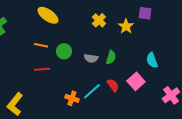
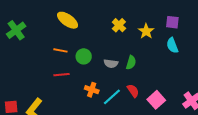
purple square: (145, 13) -> (172, 22), moved
cyan semicircle: (152, 60) -> (172, 45), moved
pink square: (136, 81) -> (156, 100), moved
orange cross: (72, 98) -> (92, 90), moved

